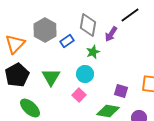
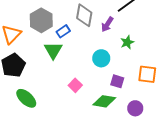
green star: (93, 52) -> (127, 42), moved
cyan circle: (85, 74) -> (101, 58), moved
green triangle: (51, 77) -> (53, 50), moved

